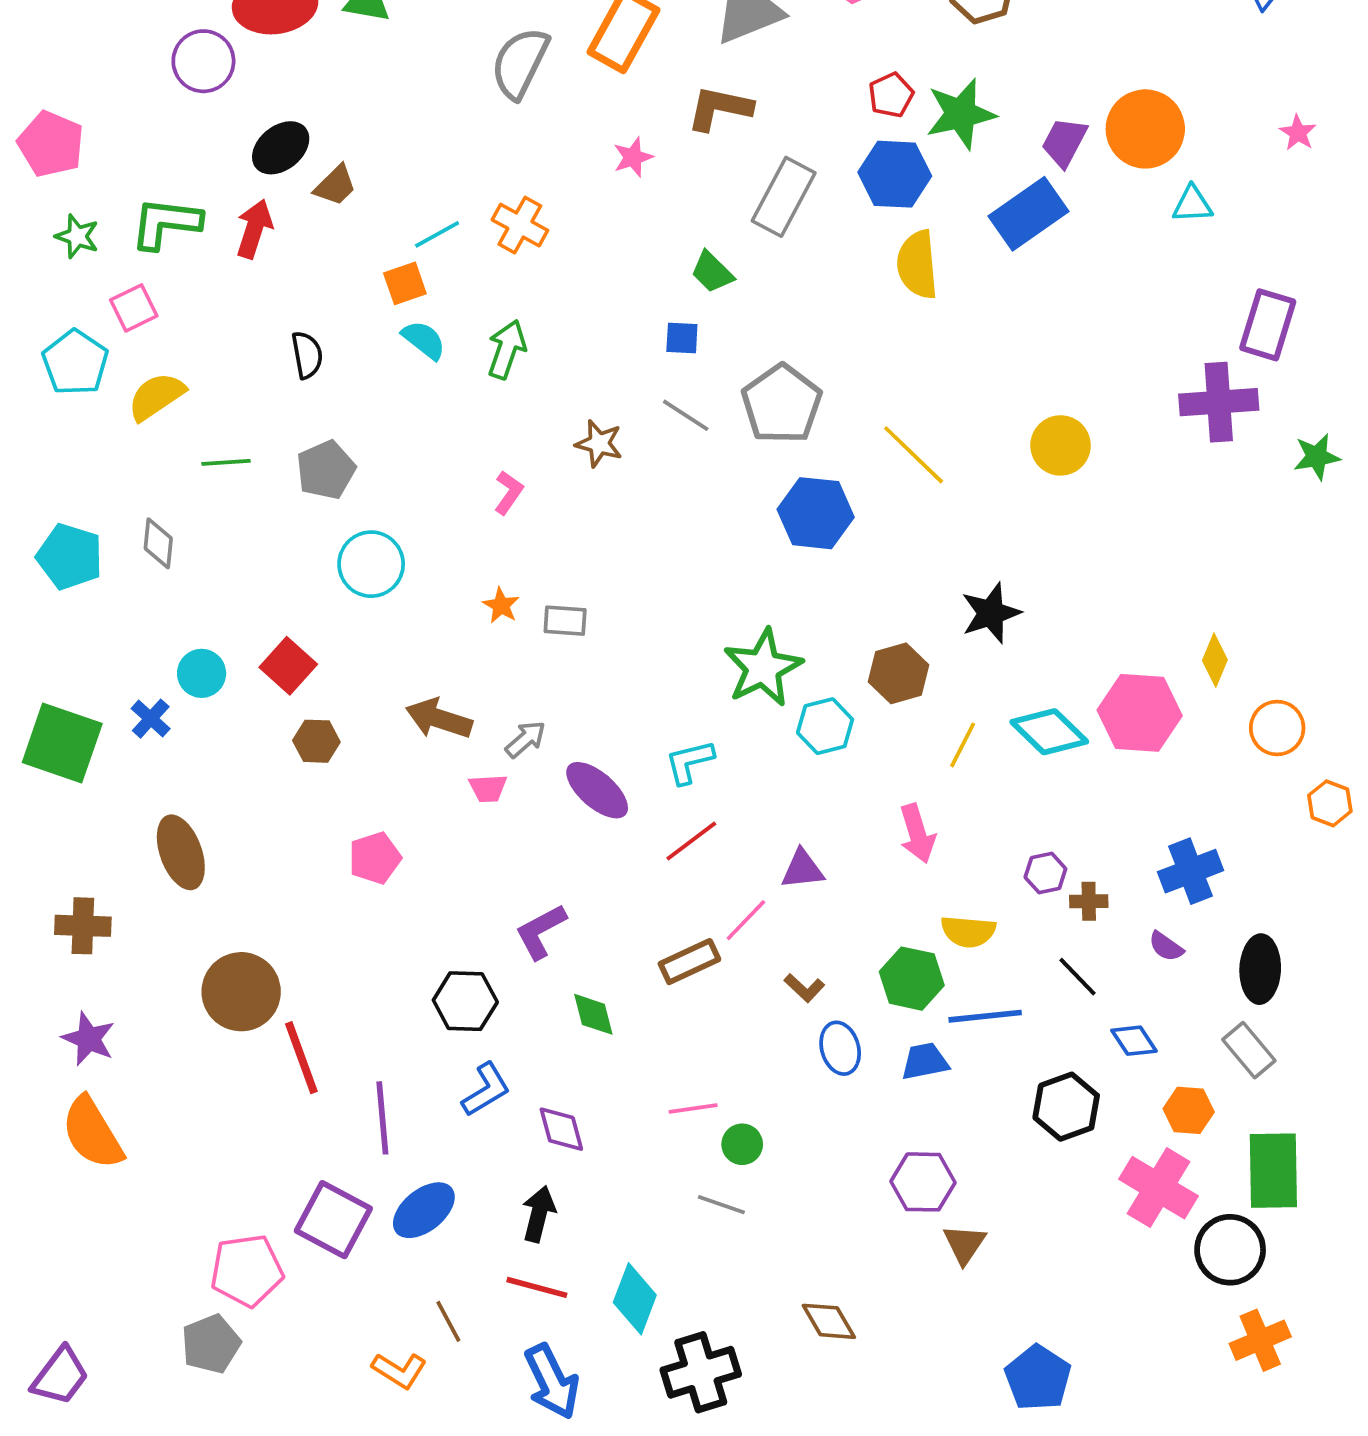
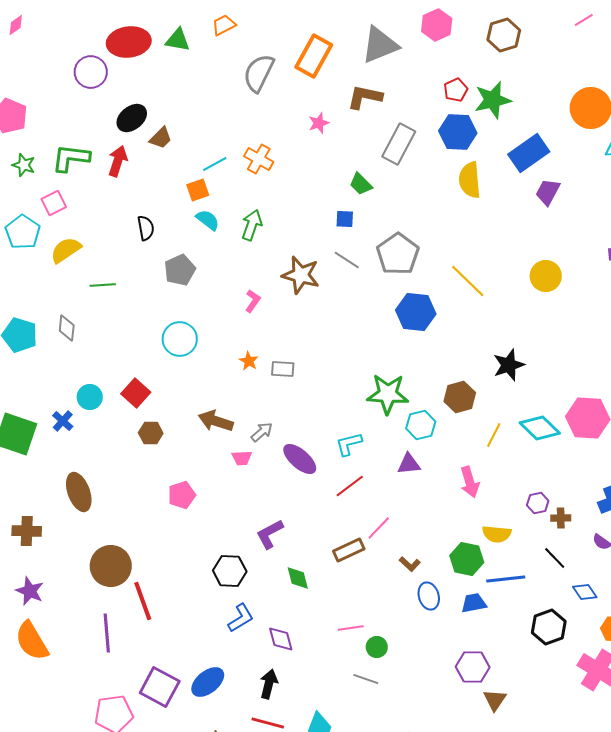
purple trapezoid: (1064, 142) -> (548, 192), moved
brown star: (599, 444) -> (301, 275), size x1.5
gray pentagon: (326, 470) -> (180, 270), moved
green star: (763, 668) -> (388, 394), turned 30
purple triangle: (802, 869) -> (409, 464), moved
purple line: (382, 1118) -> (107, 633), moved

